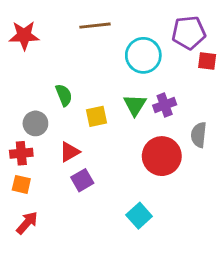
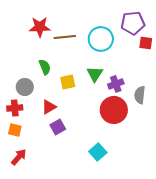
brown line: (95, 26) -> (65, 37), moved
red star: (24, 35) -> (40, 27), moved
purple cross: (165, 105) -> (116, 84), moved

